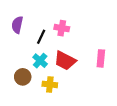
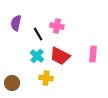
black line: (41, 37) -> (38, 34), turned -56
brown circle: (23, 77) -> (12, 83), moved

